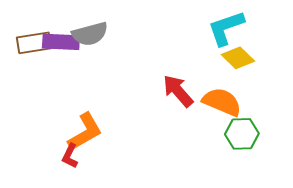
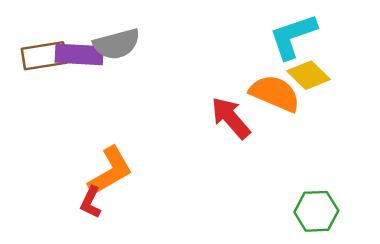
orange semicircle: (222, 102) -> (275, 93), moved
green hexagon: (242, 134) -> (316, 211), moved

